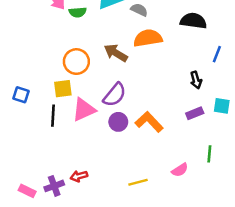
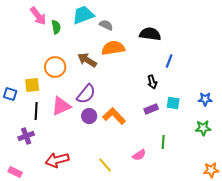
green semicircle: (78, 12) -> (56, 27), turned -96
yellow square: (63, 89) -> (32, 85), moved
red arrow: (79, 176) -> (57, 160), size x1.6
yellow line: (138, 182) -> (105, 165), turned 63
purple cross: (54, 186) -> (26, 136), moved

